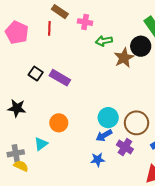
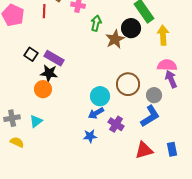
green arrow: (104, 41) -> (96, 23), turned 112
black star: (17, 108) -> (49, 73), moved
orange circle: (59, 123) -> (43, 89), moved
brown circle: (136, 123) -> (128, 84), moved
gray cross: (16, 153) -> (12, 118), moved

